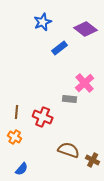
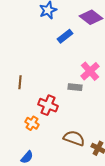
brown line: (17, 112) -> (20, 82), moved
orange cross: (15, 137) -> (32, 123), moved

